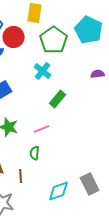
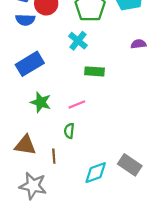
green rectangle: (58, 99) -> (95, 71), turned 54
gray rectangle: (90, 184) -> (130, 165), turned -30

